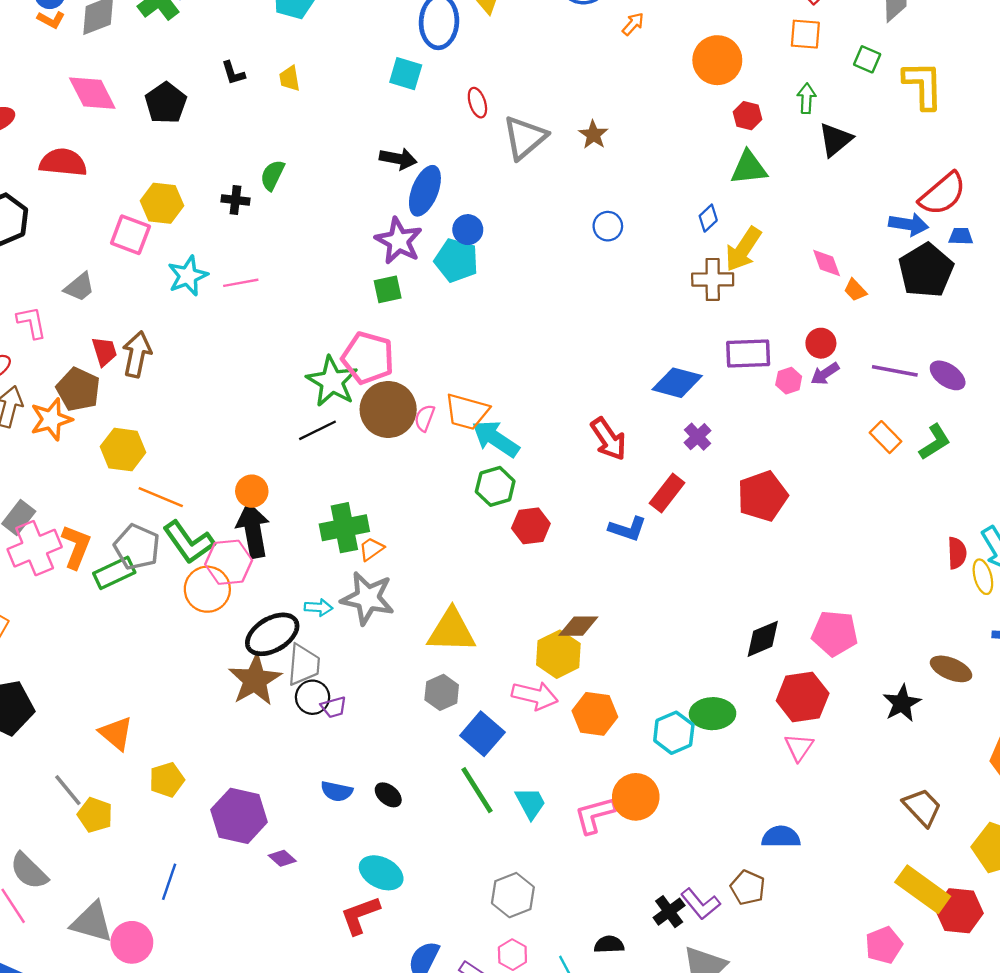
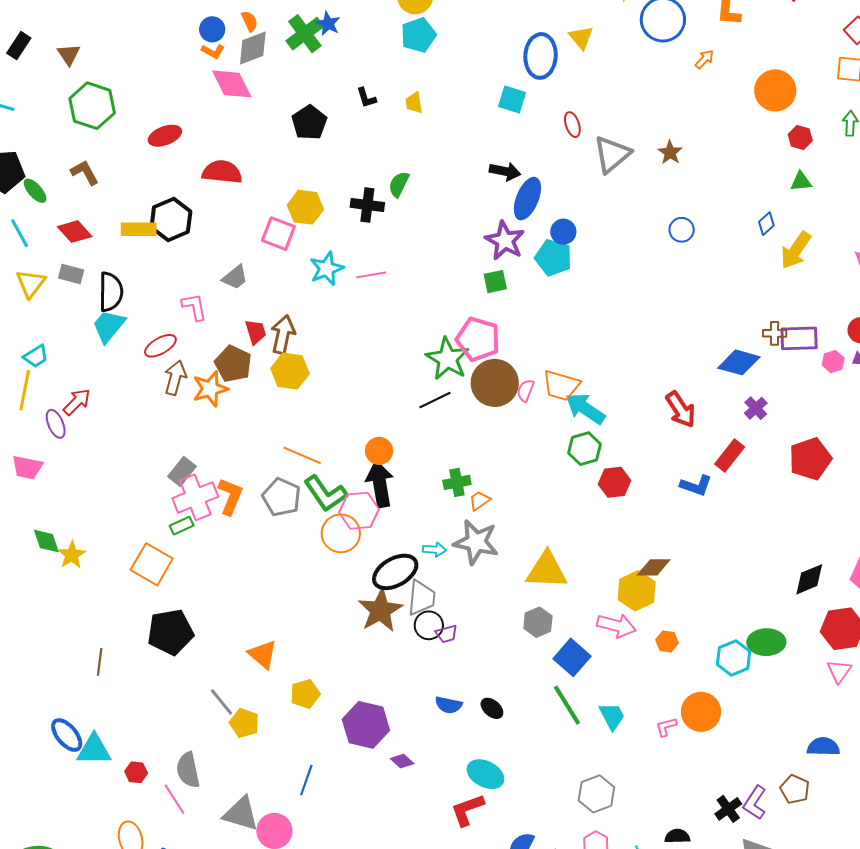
pink diamond: (92, 93) -> (232, 84), moved
green triangle: (749, 168) -> (801, 182), size x0.7
black cross: (235, 200) -> (367, 205), size x1.4
brown cross: (713, 279) -> (775, 333), moved, size x0.7
yellow hexagon: (123, 450) -> (290, 371), moved
green cross: (344, 528) -> (457, 482), size x0.7
green rectangle: (114, 573) -> (182, 526), moved, size x0.7
orange hexagon: (595, 714) -> (667, 641), size x0.6
pink L-shape: (595, 815) -> (666, 727), size x0.6
gray semicircle: (29, 871) -> (188, 770), turned 33
purple L-shape: (700, 904) -> (755, 803), turned 72

